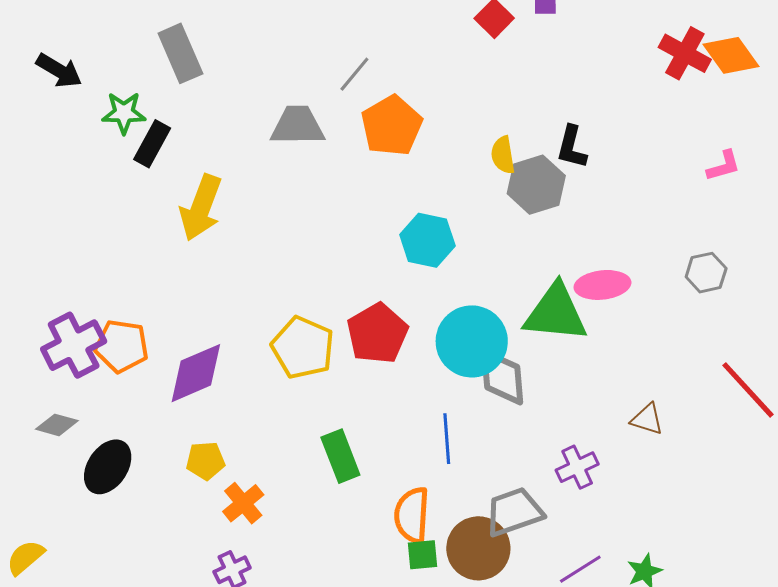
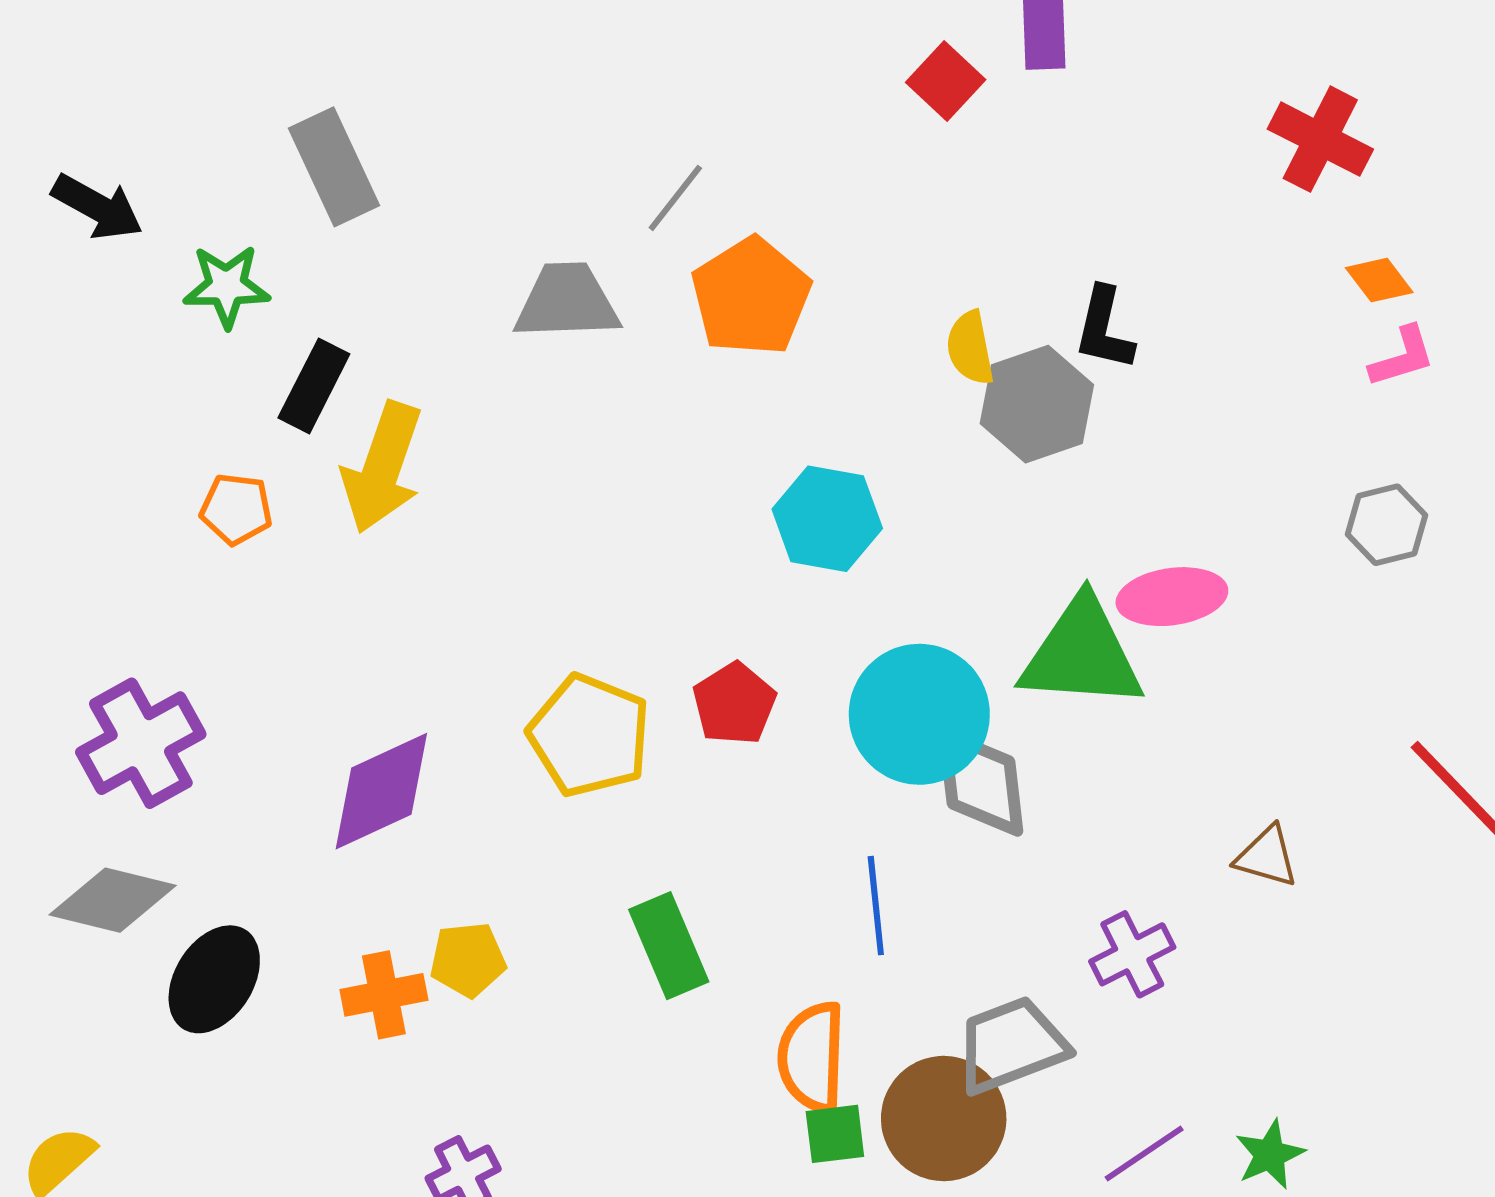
orange diamond: (731, 55) -> (1379, 280), moved, size x0.6
black rectangle: (152, 144) -> (314, 386), moved
gray hexagon: (706, 273) -> (1387, 525), moved
red pentagon: (377, 333) -> (734, 704), size x0.7
orange pentagon: (122, 346) -> (236, 509), moved, size x0.7
gray diamond: (57, 425) -> (113, 900), size x1.5
yellow pentagon: (205, 461) -> (468, 960), moved
orange cross: (243, 503) -> (384, 995), moved, turned 30

